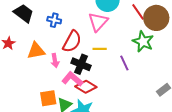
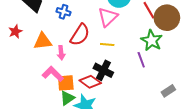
purple line: (124, 63) -> (141, 60), moved
black cross: (81, 64) -> (103, 70), moved
pink L-shape: (72, 79) -> (53, 74), moved
orange square: (48, 98) -> (66, 83), moved

